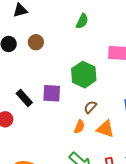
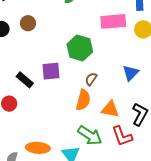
orange semicircle: (79, 127) -> (83, 100), size x1.5
orange triangle: (105, 129) -> (110, 109), moved

